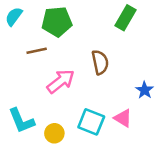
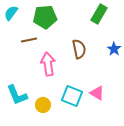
pink arrow: (61, 81) -> (48, 64), turned -60
blue star: (145, 90) -> (114, 49), moved

